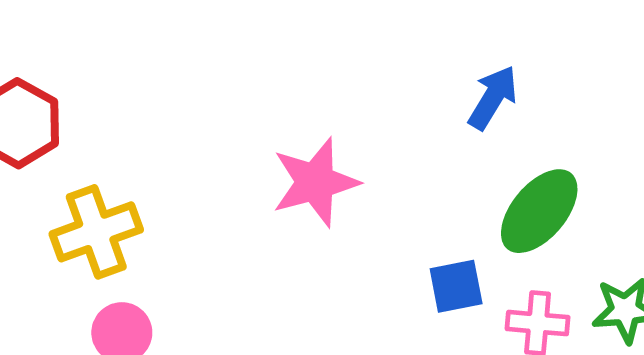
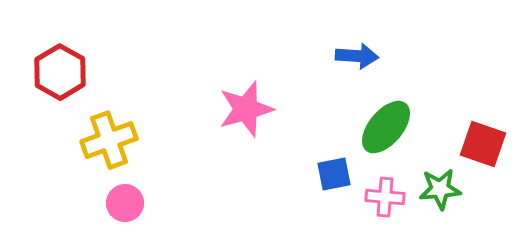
blue arrow: (493, 98) -> (357, 56), turned 63

